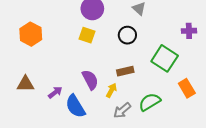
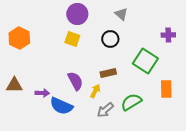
orange rectangle: (187, 88) -> (166, 89), turned 30
purple arrow: (55, 92) -> (42, 93), turned 40
blue semicircle: (75, 106) -> (61, 106), turned -35

